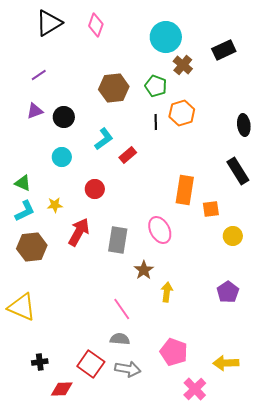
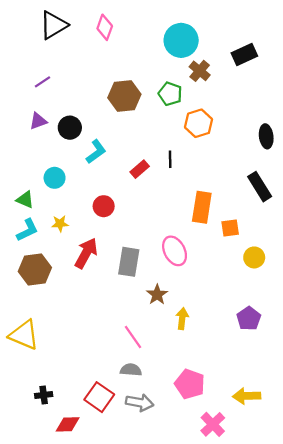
black line: (156, 122) -> (170, 159), moved
cyan L-shape: (104, 139) -> (96, 152), moved
cyan circle: (62, 157) -> (55, 178), moved

